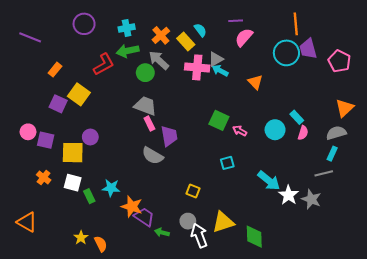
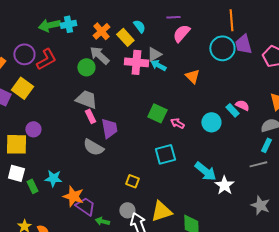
purple circle: (84, 24) -> (24, 54), moved
green arrow: (128, 51) -> (49, 25), moved
pink semicircle: (303, 133) -> (242, 105), moved, turned -80
cyan square: (227, 163) -> (165, 154), size x1.5
gray star: (311, 199) -> (260, 205), moved

